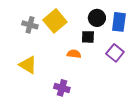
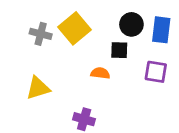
purple square: (115, 53) -> (156, 72), turned -30
yellow triangle: (28, 65) -> (38, 88), turned -48

